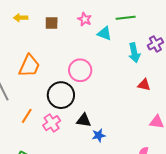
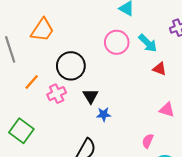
cyan arrow: (134, 53) -> (148, 43), moved, turned -42
pink circle: (80, 70) -> (117, 42), moved
black triangle: (84, 120) -> (91, 96), turned 42

